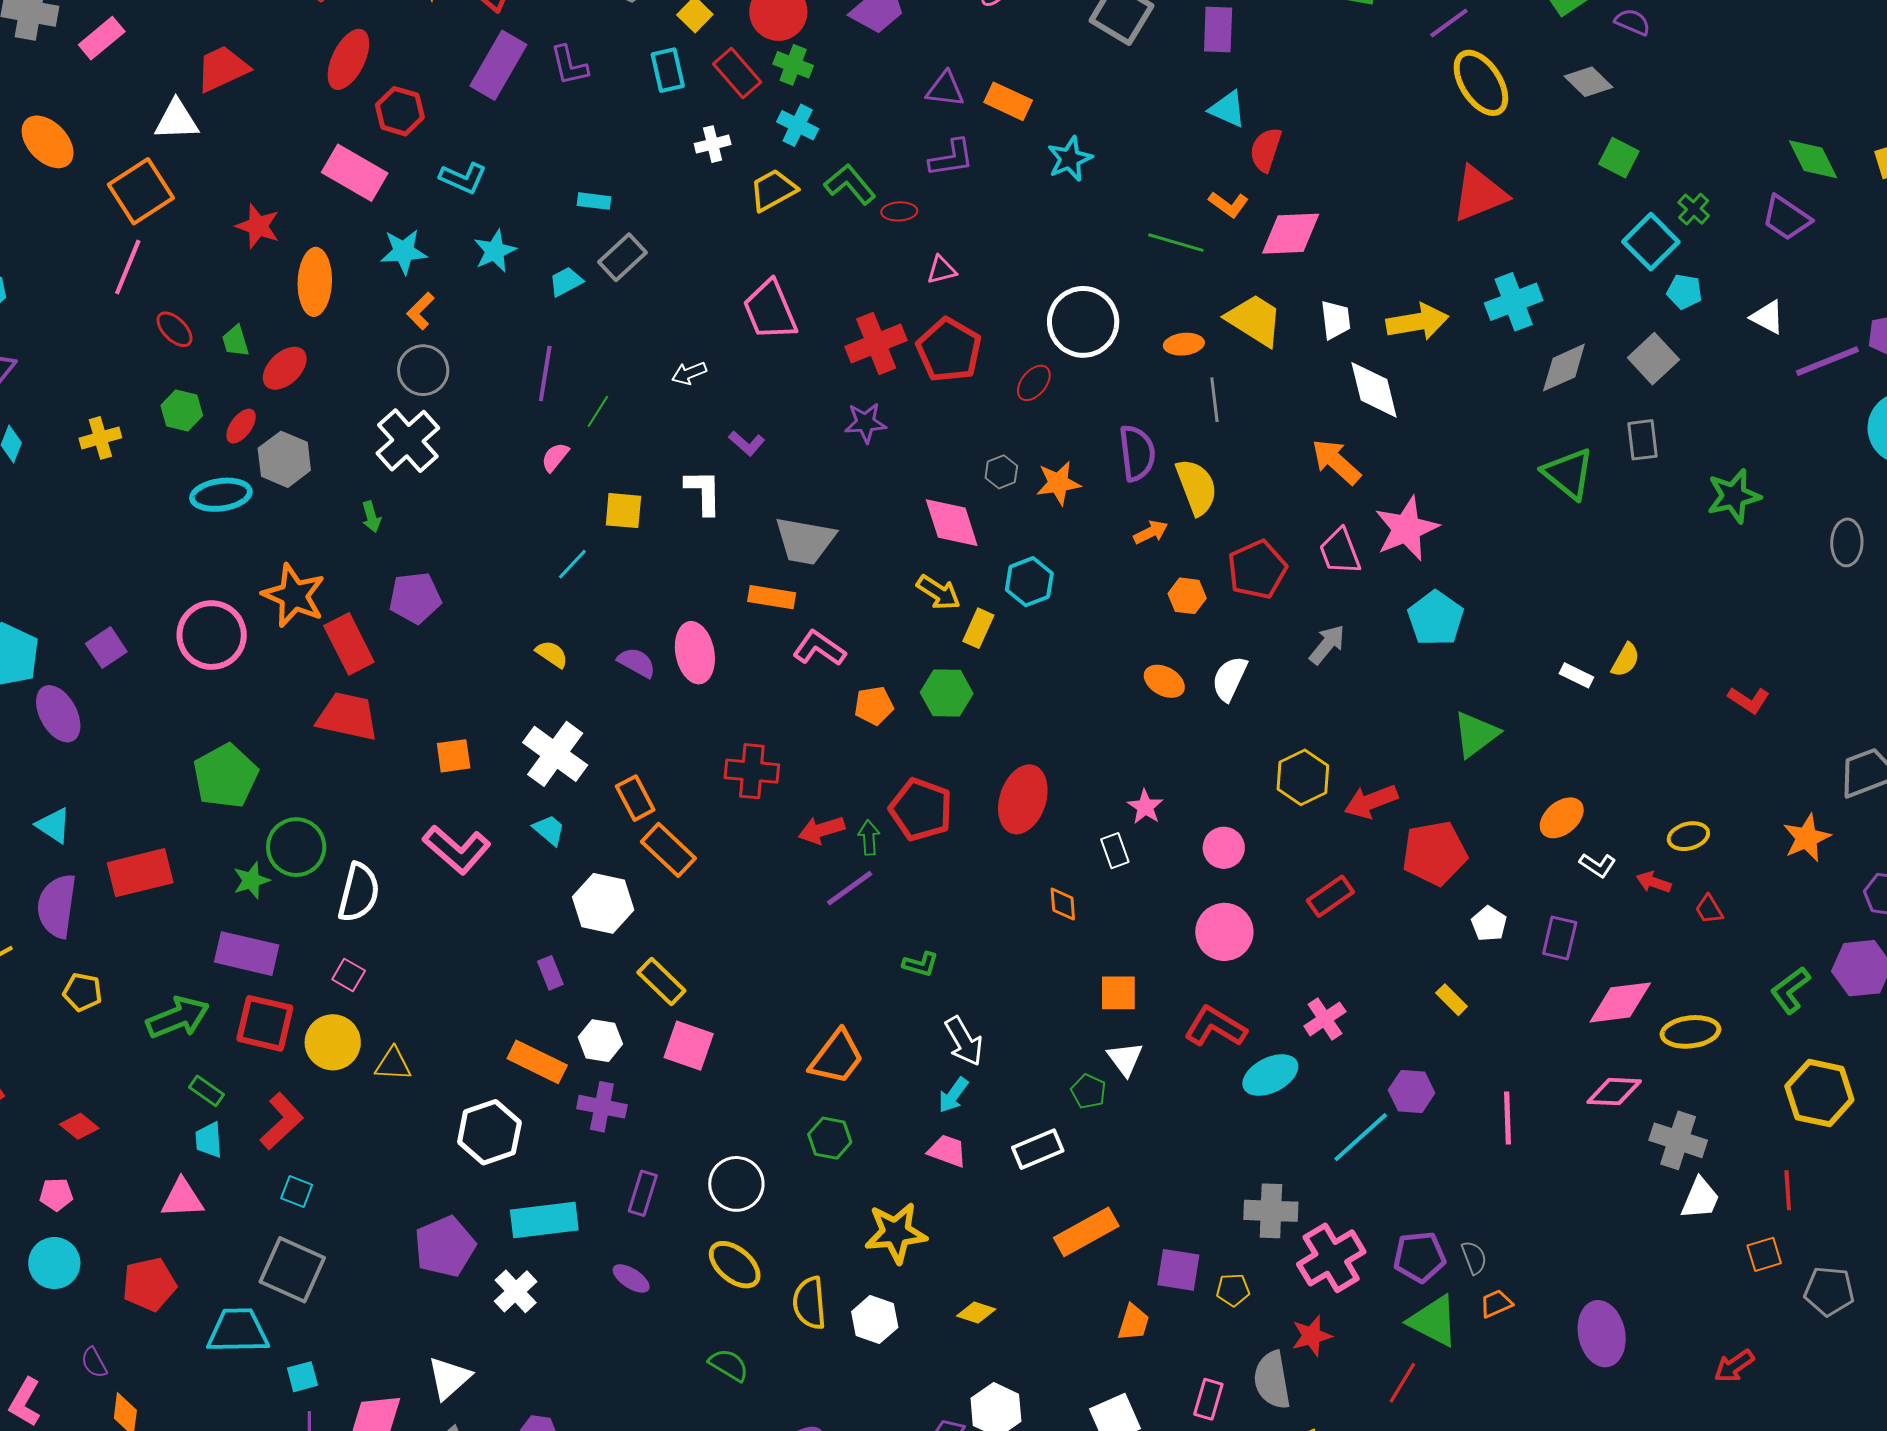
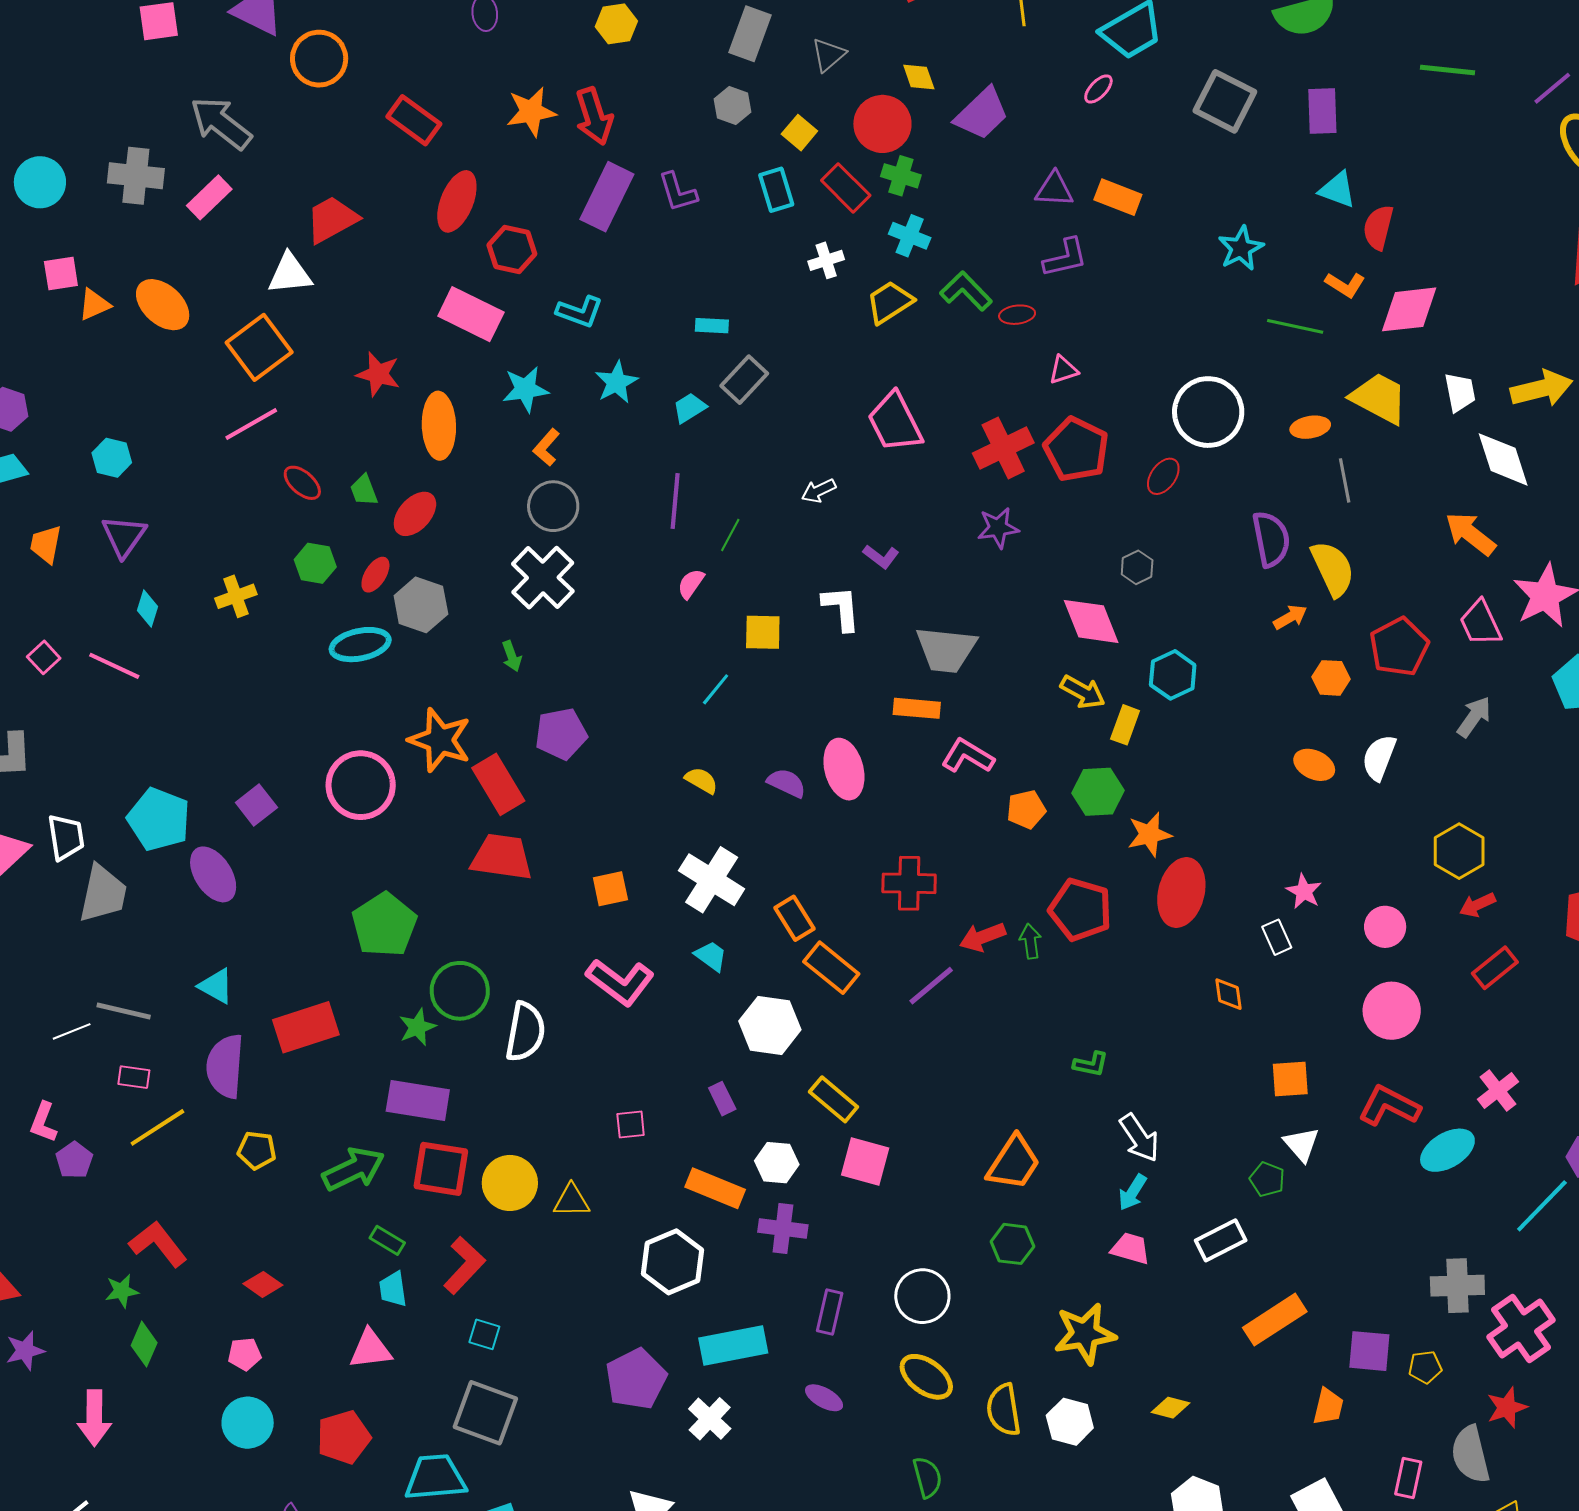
cyan star: (1070, 159) -> (1241, 248), moved
pink line: (128, 267) -> (251, 424), turned 42
orange star: (1058, 483) -> (1149, 834), moved
red arrow: (1371, 801) -> (1477, 905), moved, size x0.7
purple line: (850, 888) -> (931, 986), moved
pink square: (349, 975) -> (631, 1124), moved, turned -32
green semicircle: (729, 1365) -> (927, 1477), turned 48

